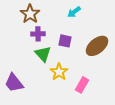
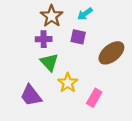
brown star: (30, 14) -> (52, 16), moved
purple square: (65, 41) -> (78, 37), moved
purple trapezoid: (14, 83) -> (31, 95), moved

